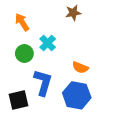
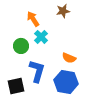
orange arrow: (22, 22) -> (33, 19), moved

